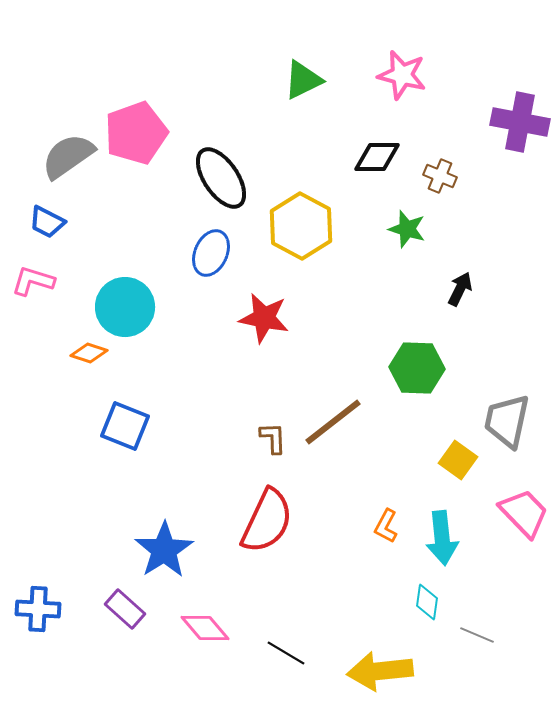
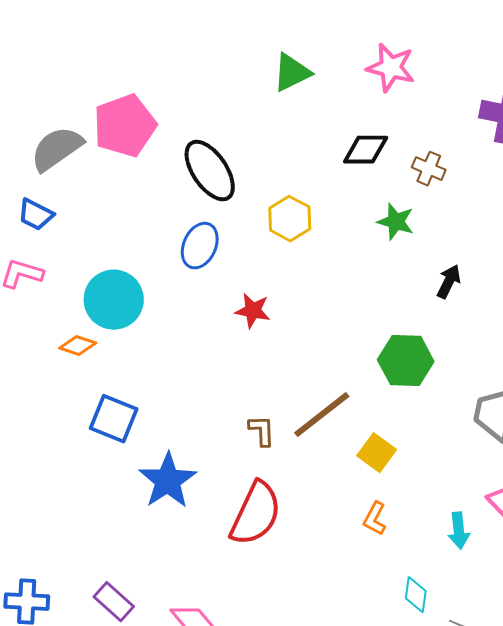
yellow hexagon: (301, 226) -> (290, 219), size x0.7
red star: (264, 318) -> (253, 311), size x0.7
yellow square: (458, 460) -> (377, 453), moved
cyan arrow: (442, 538) -> (459, 531), moved, size x0.7
blue star: (164, 550) -> (168, 481), moved

